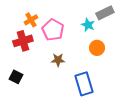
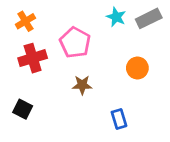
orange cross: (31, 20) -> (25, 21), moved
cyan star: (88, 25) -> (116, 17), moved
blue rectangle: (84, 84) -> (119, 119), size x0.6

